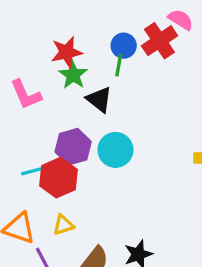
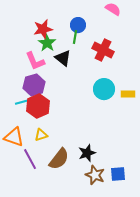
red cross: (159, 41) -> (103, 50), moved, turned -30
pink L-shape: (26, 95) -> (35, 61), moved
purple hexagon: (73, 147) -> (34, 85), moved
cyan circle: (115, 150) -> (104, 89), moved

